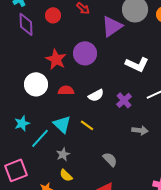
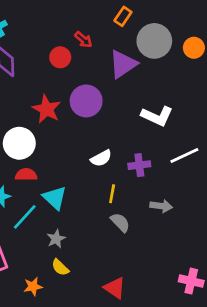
red circle: (53, 15) -> (60, 57), moved
red semicircle: (66, 90) -> (26, 175), moved
purple cross: (124, 100) -> (139, 165), turned 35
yellow line: (87, 125) -> (112, 194), moved, turned 64
gray semicircle: (110, 159) -> (120, 222), moved

